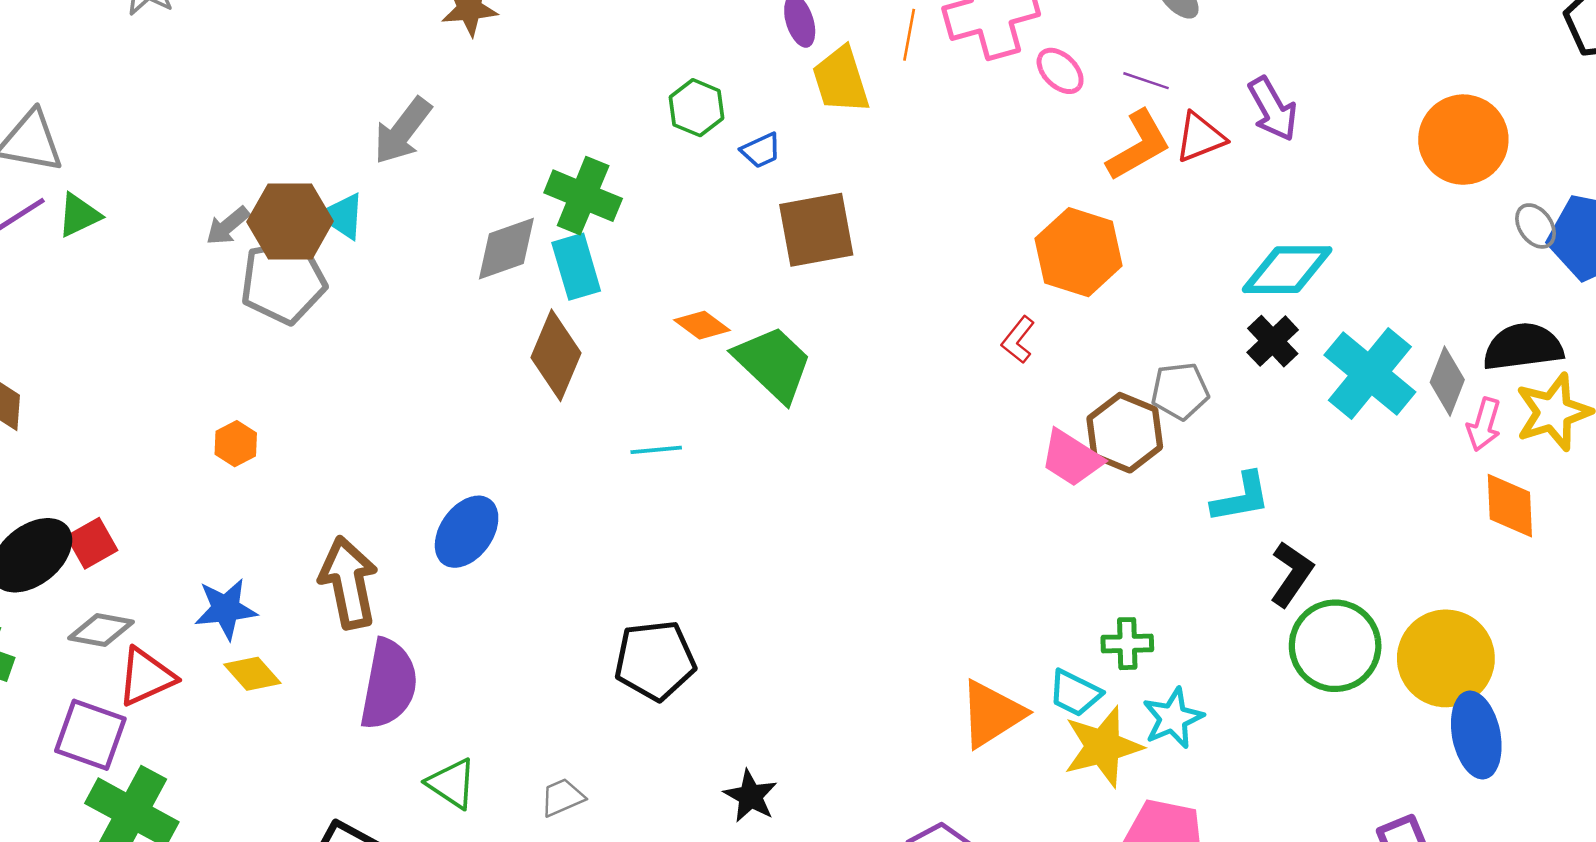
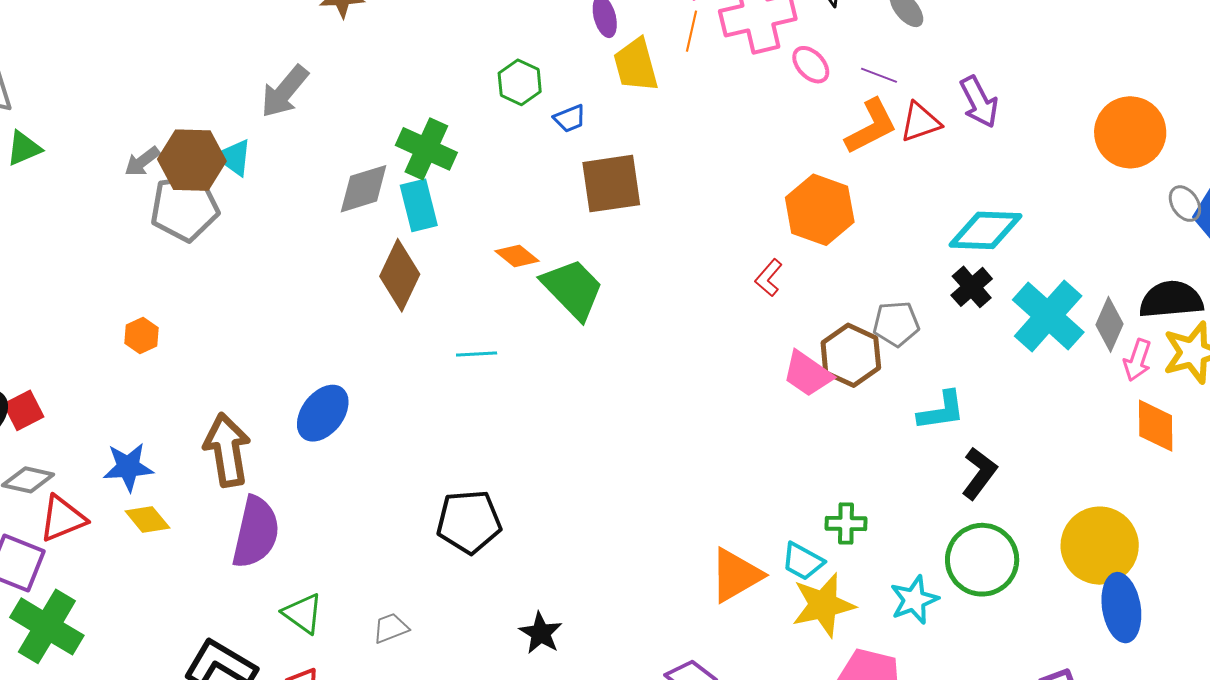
green circle: (1335, 646) -> (982, 560), moved
cyan star: (1173, 718) -> (914, 600), moved

